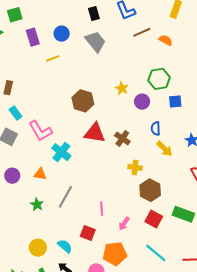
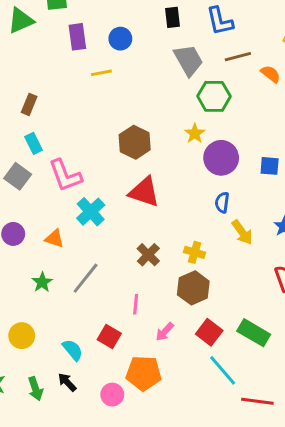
gray trapezoid: (95, 42) -> (189, 60), moved
green hexagon: (159, 79) -> (214, 96), moved
purple circle: (142, 102) -> (221, 158), size x1.5
blue semicircle: (156, 128) -> (222, 202), moved
brown cross: (122, 138) -> (148, 255), moved
brown hexagon: (150, 190) -> (193, 288), moved
yellow circle: (38, 248) -> (22, 336), moved
cyan line: (156, 253) -> (223, 370), moved

